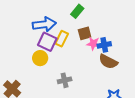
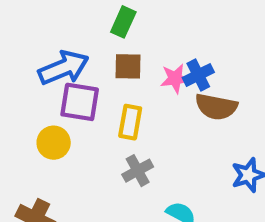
brown square: (85, 33) -> (128, 66), moved, turned 32
yellow rectangle: (62, 39) -> (130, 122), moved
yellow circle: (40, 58) -> (54, 143), moved

